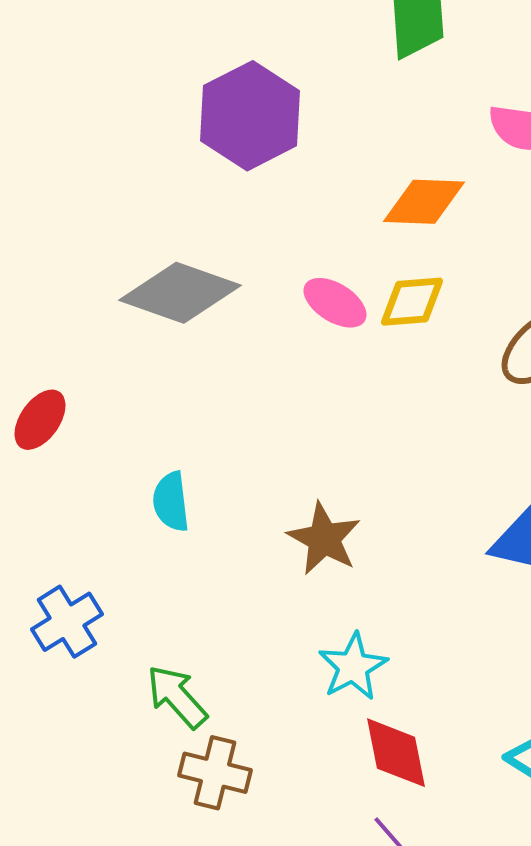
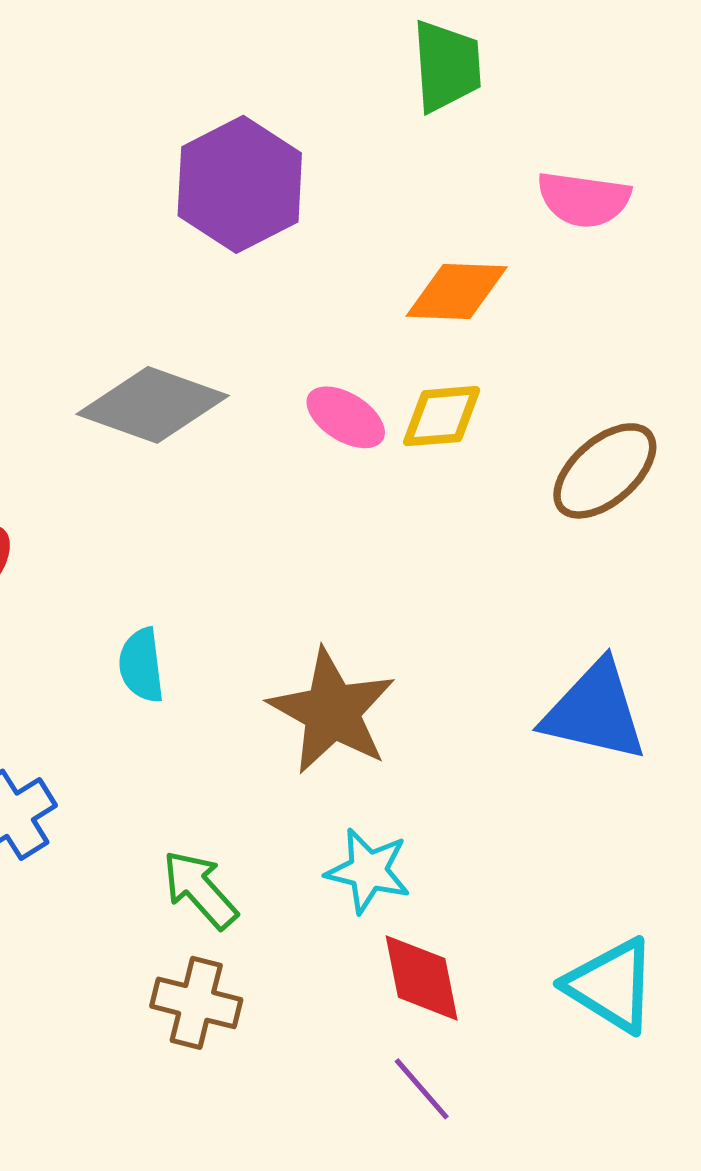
brown star: (324, 539) -> (332, 711), size x1.4
cyan star: (353, 667) -> (368, 871), turned -30
green arrow: (177, 697) -> (200, 890), moved

